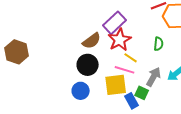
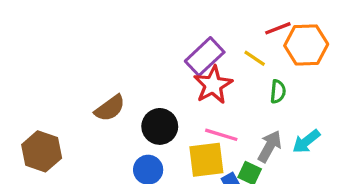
brown semicircle: (92, 41) -> (110, 108), moved
brown hexagon: (17, 52) -> (42, 151), moved
yellow line: (131, 58) -> (255, 58), moved

